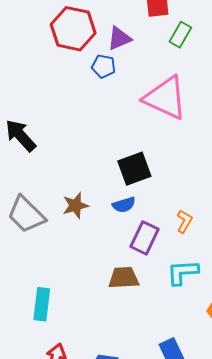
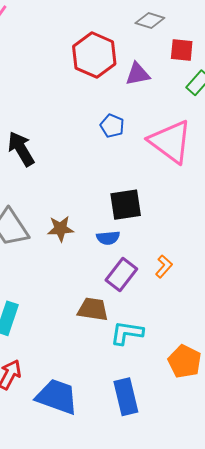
blue pentagon: (104, 66) -> (112, 126), moved
cyan L-shape: (182, 272) -> (127, 333), moved

